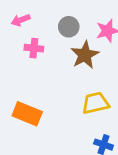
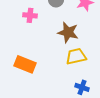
brown star: (85, 55) -> (68, 32), moved, turned -30

